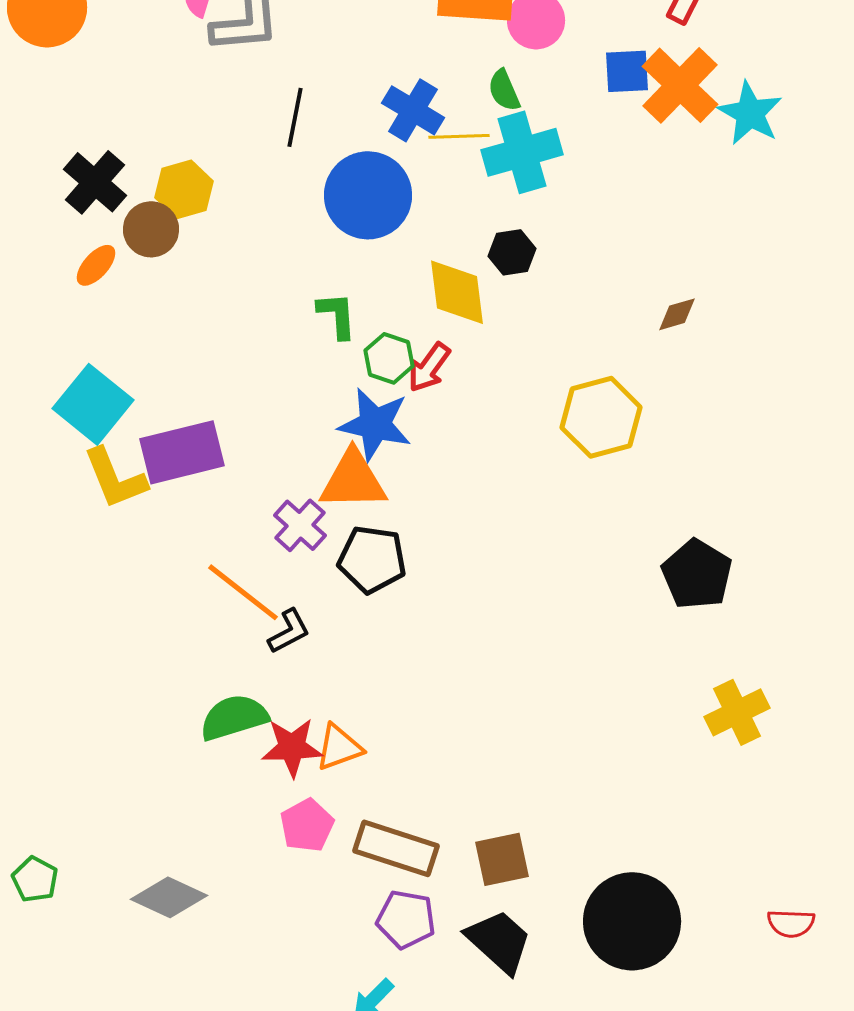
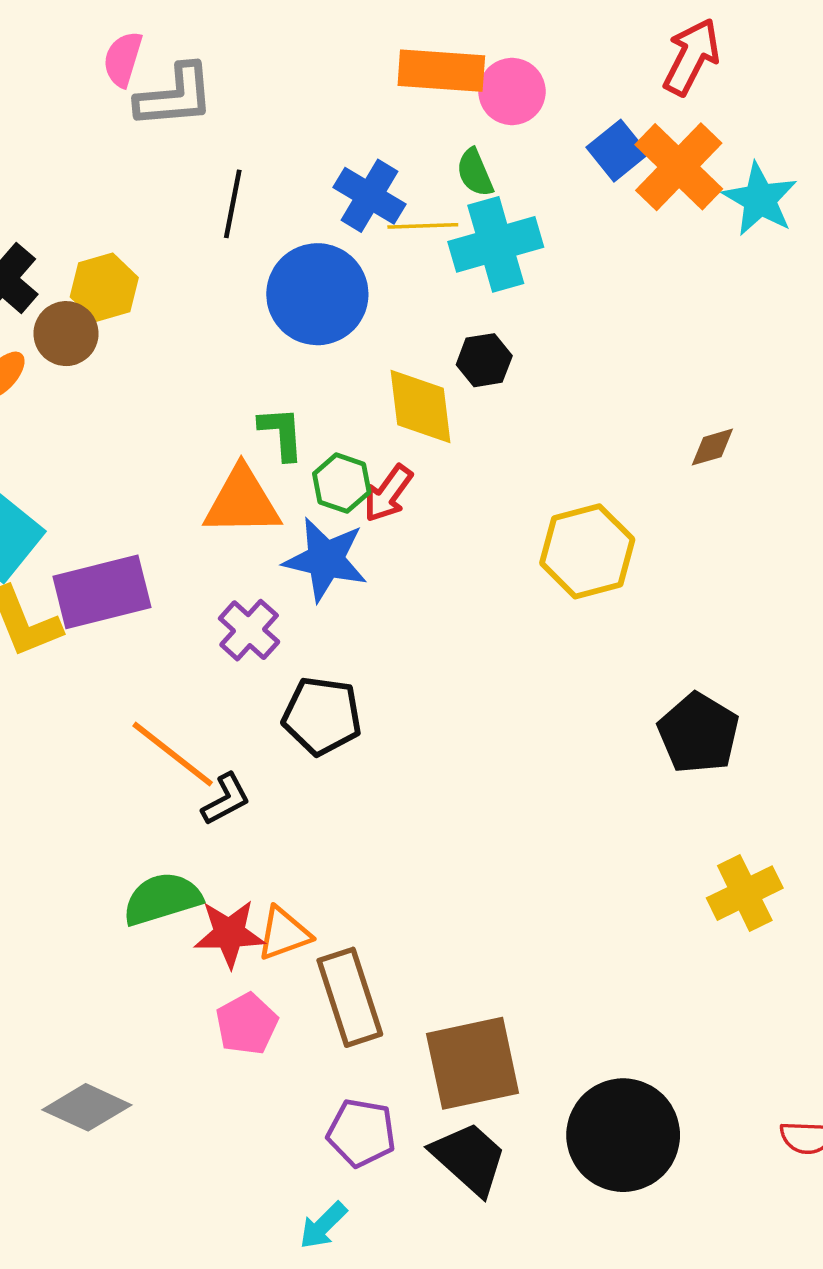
blue square: (627, 71) -> (617, 151), turned -36
brown diamond: (677, 314) -> (712, 447), moved
orange triangle: (353, 480) -> (242, 502), moved
purple cross: (300, 525) -> (249, 630), moved
brown rectangle: (396, 848) -> (350, 997), moved, turned 54
brown square: (502, 859) -> (473, 1063), size x1.5

